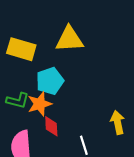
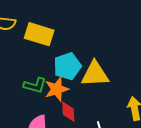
yellow triangle: (69, 39) -> (95, 74), moved

